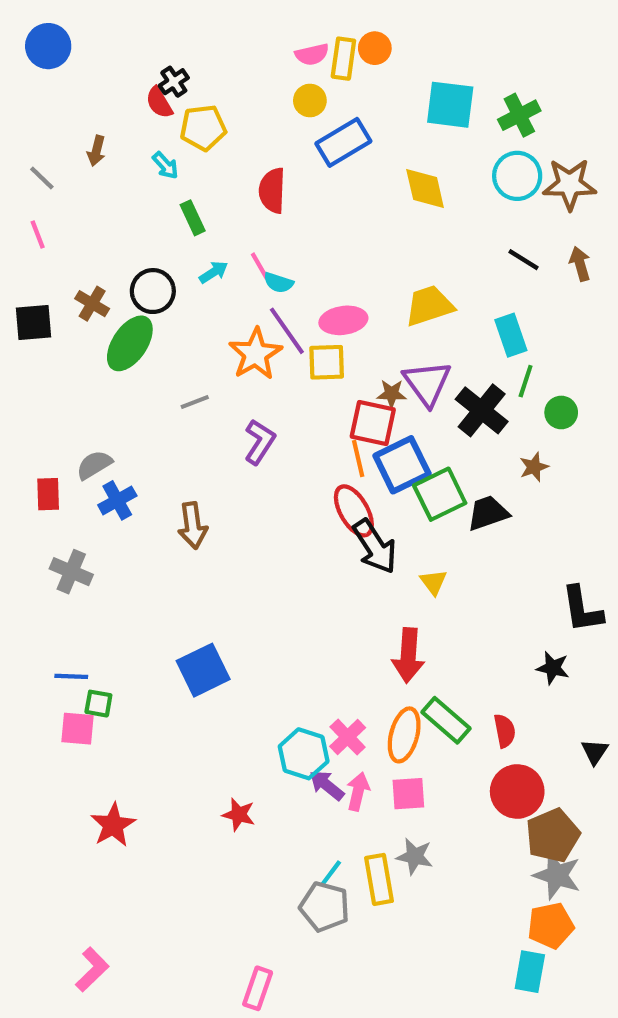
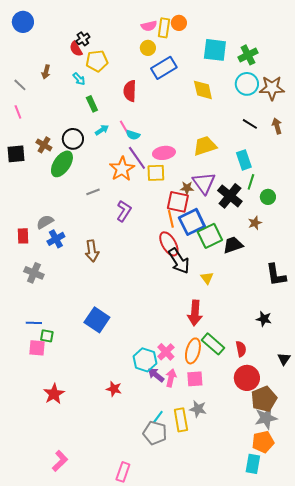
black L-shape: (582, 609) -> (276, 275), moved
blue square: (203, 670) -> (97, 320), turned -30
gray star: (557, 875) -> (266, 418), turned -30
pink L-shape: (92, 969) -> (60, 461), moved

